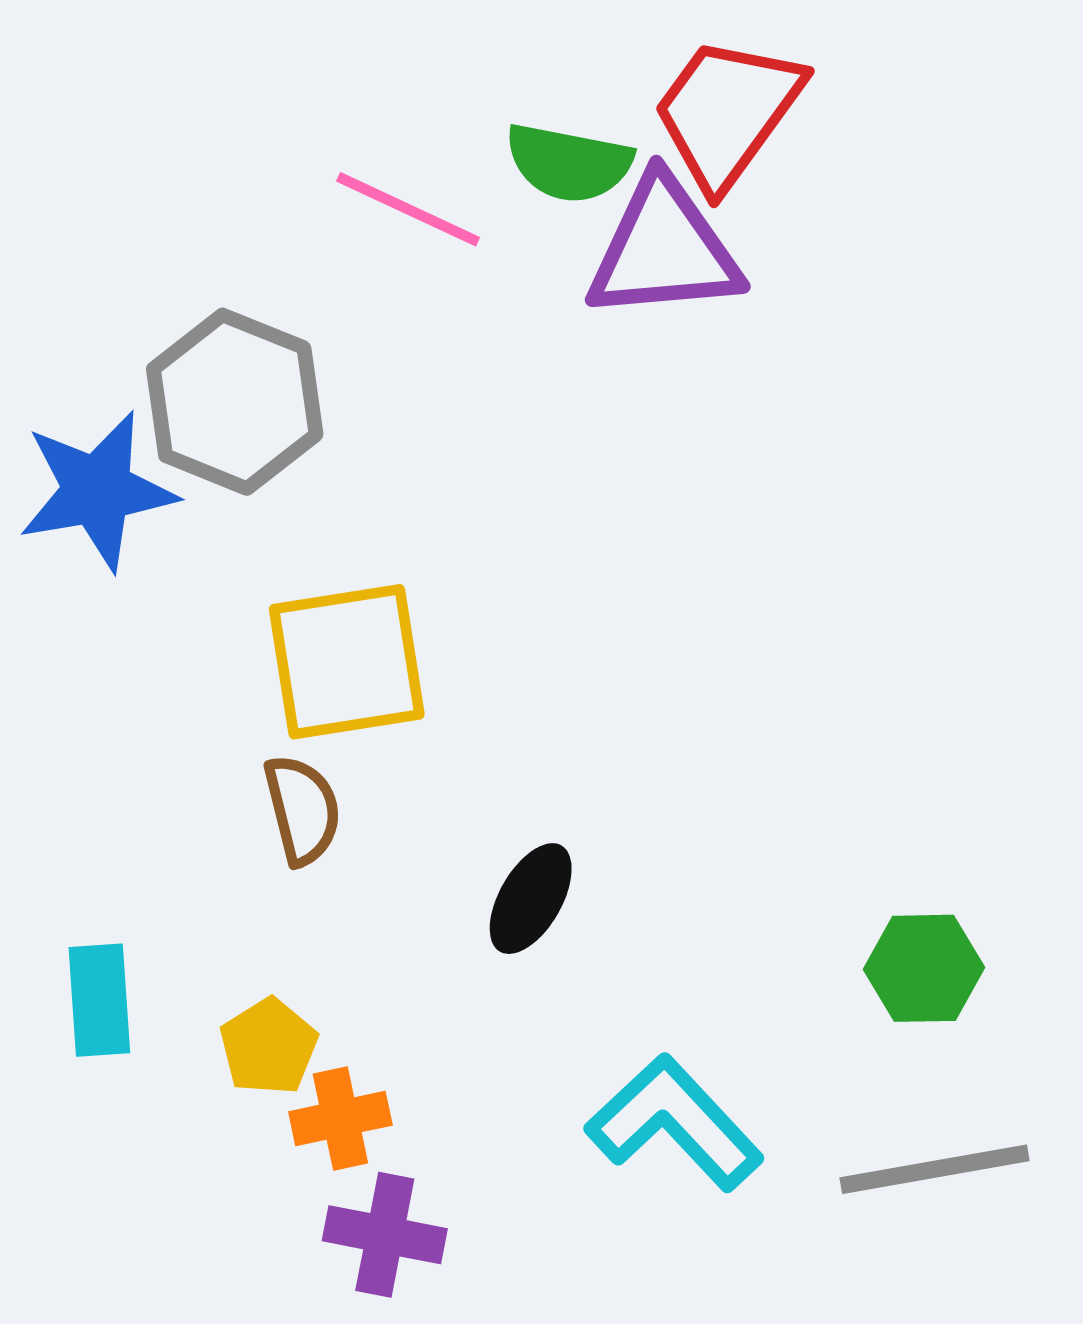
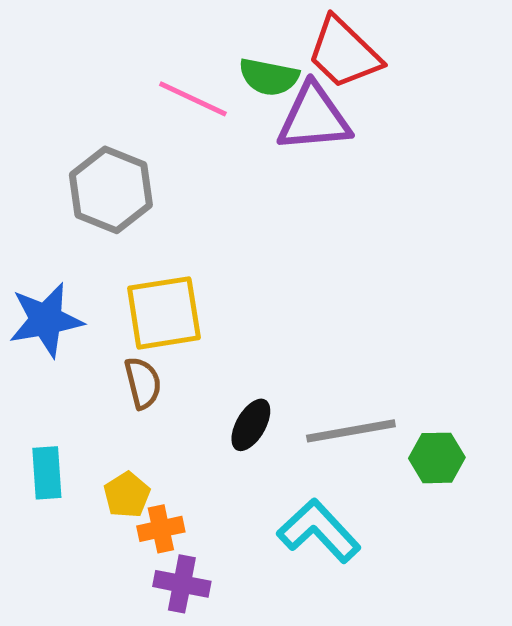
red trapezoid: (727, 112) -> (344, 53), turned -82
blue star: (97, 491) -> (46, 320), moved
gray line: (935, 1169) -> (351, 431), moved

